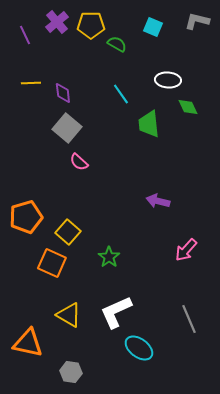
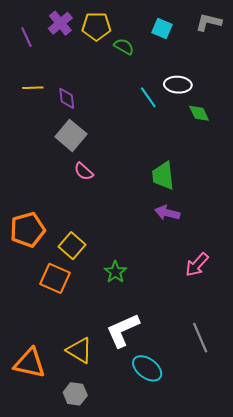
cyan line: (121, 94) -> (148, 97), moved
green trapezoid: (149, 124) -> (163, 176), moved
yellow triangle: (69, 315) -> (79, 350), moved

